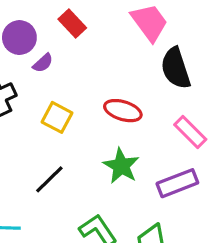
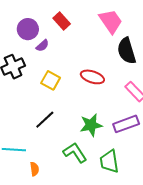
green star: (121, 166) -> (91, 125), moved, turned 30

